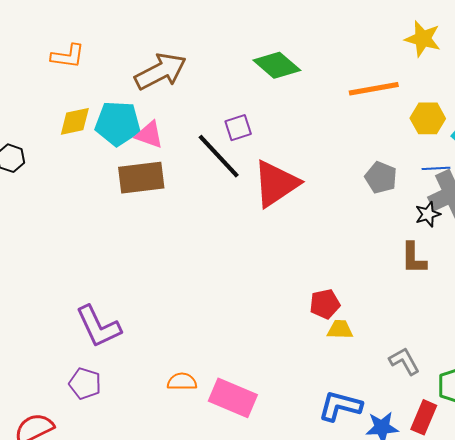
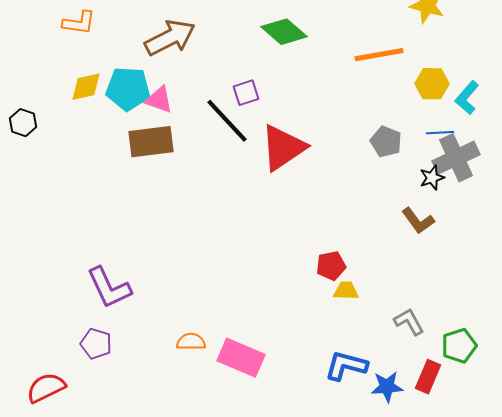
brown L-shape: (414, 258) -> (418, 221), turned -36

